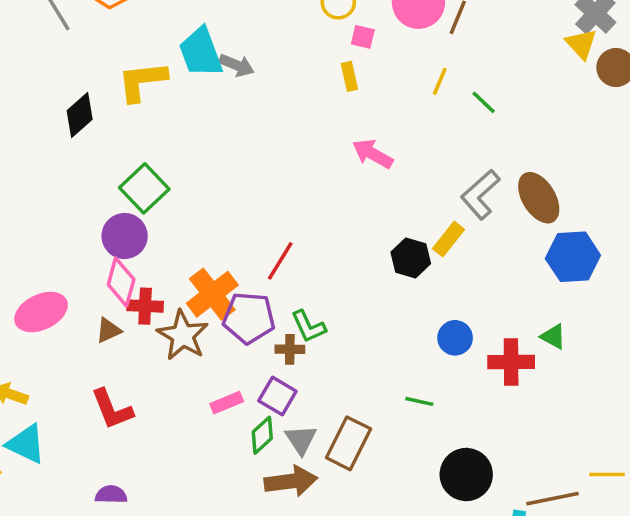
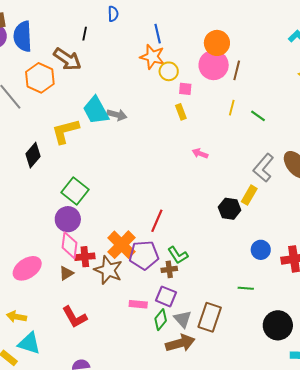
pink arrow: (373, 154) -> (200, 153), size x0.7
pink rectangle: (227, 403) -> (138, 304), turned 36

